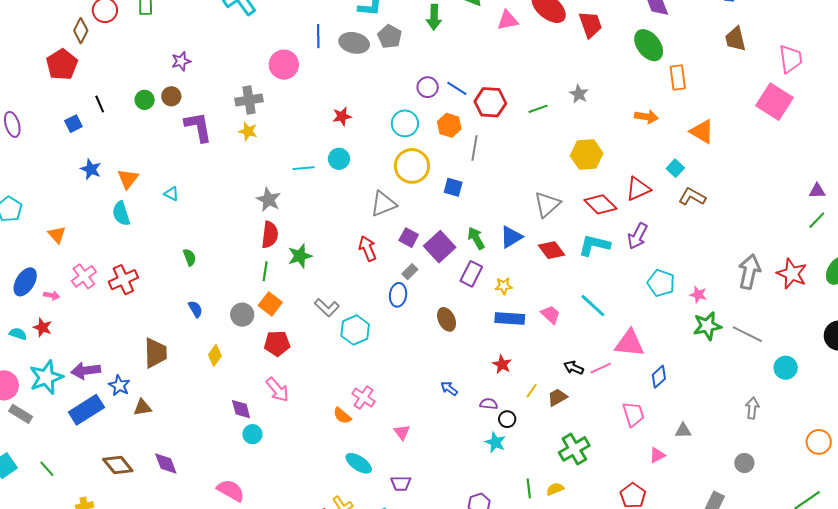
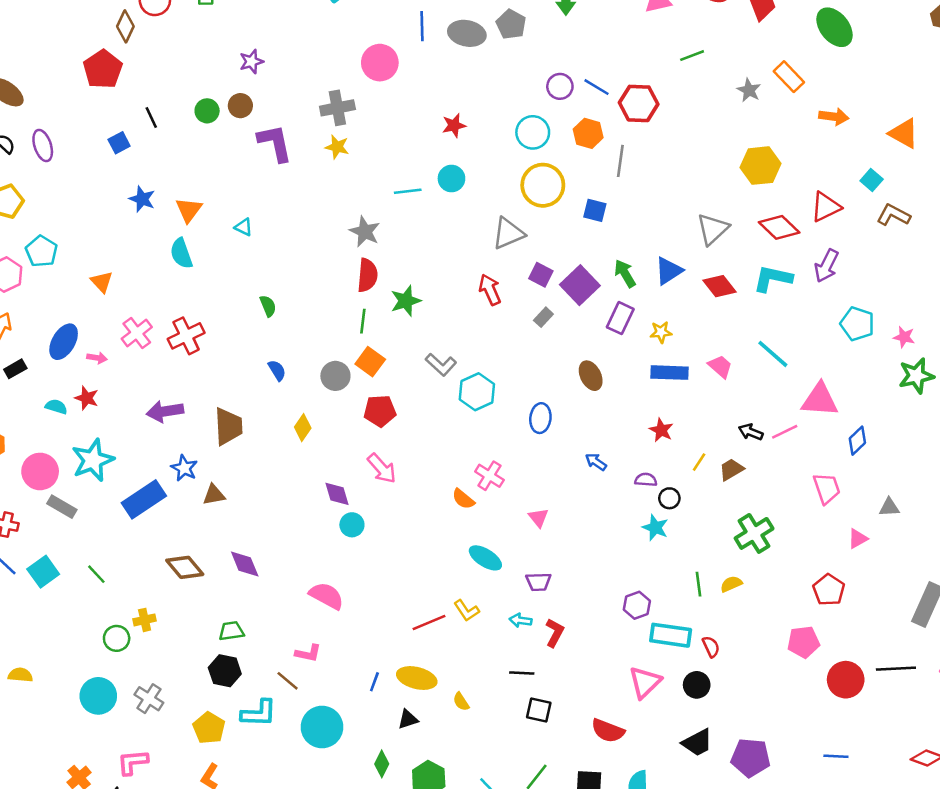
orange rectangle: (678, 78) -> (789, 77), moved, turned -35
green line: (538, 109) -> (692, 56), moved
blue ellipse: (398, 295) -> (540, 418), moved
purple arrow: (86, 371) -> (165, 411), moved

